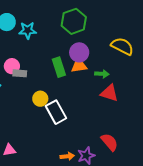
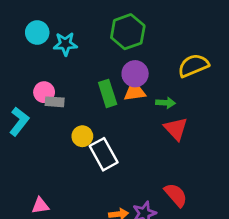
yellow semicircle: (122, 46) -> (193, 66), turned -50
red triangle: (109, 93) -> (176, 129), turned 30

